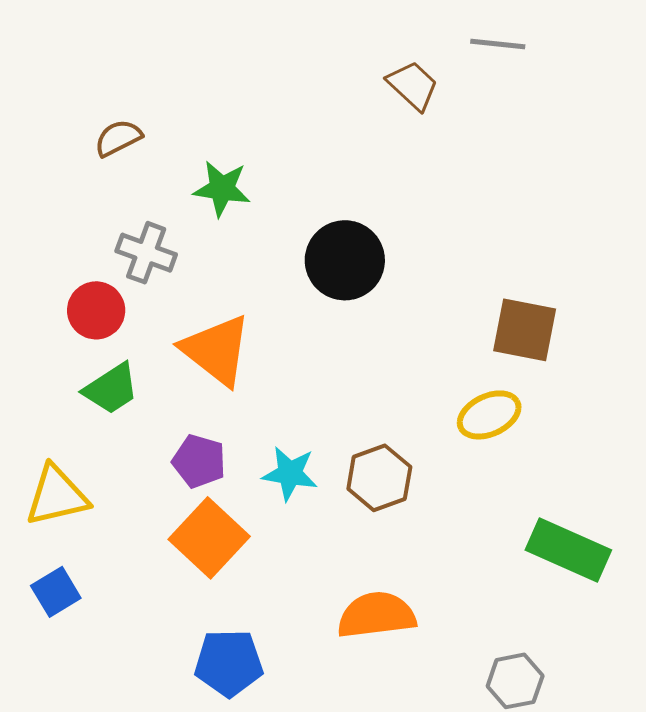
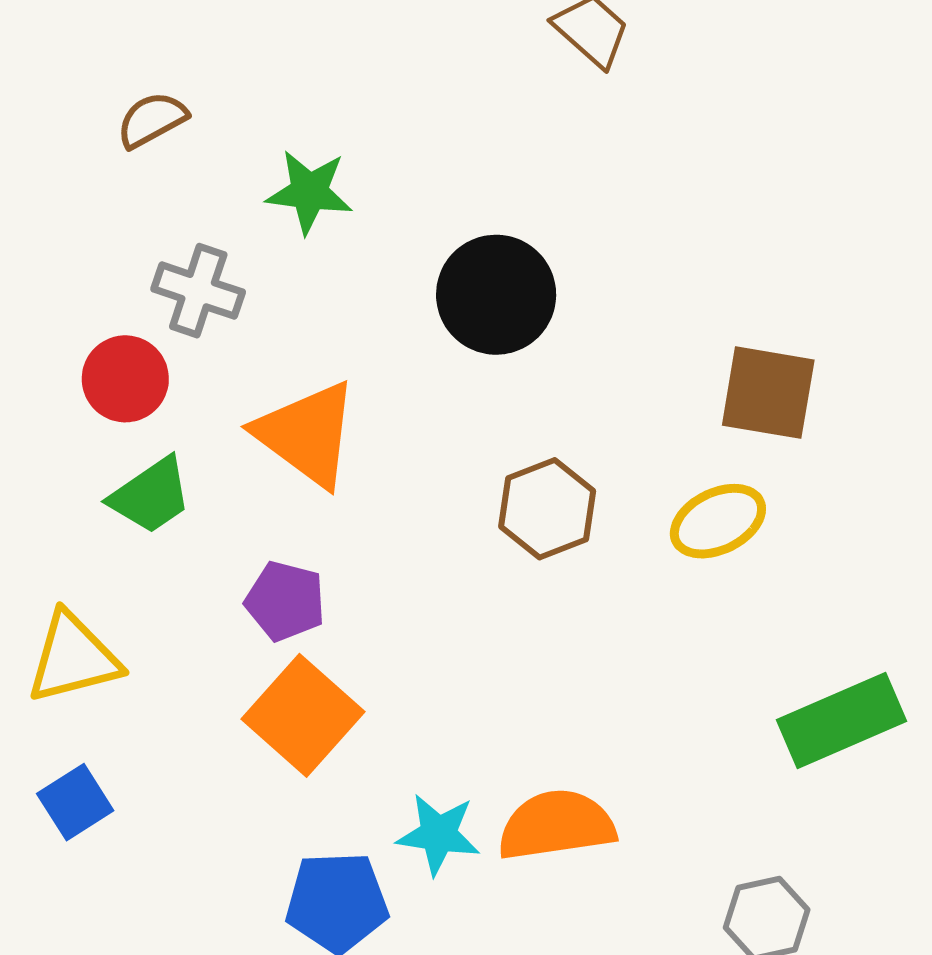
cyan star: (290, 473) -> (438, 834), moved
brown hexagon: (379, 478) -> (547, 509), moved
green rectangle: (568, 550) -> (842, 721), turned -46

